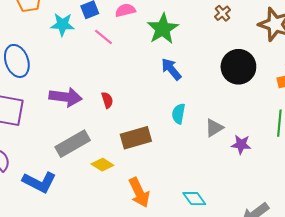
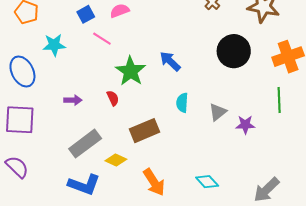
cyan star: (62, 25) -> (54, 45), moved
green star: (163, 29) -> (131, 71), moved
purple arrow: (66, 97) -> (73, 100), size x0.6
blue L-shape: (39, 182) -> (84, 185), moved

